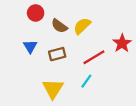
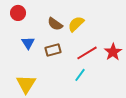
red circle: (36, 13) -> (18, 13), moved
red star: (122, 43) -> (113, 52), moved
yellow triangle: (53, 89) -> (26, 84), moved

